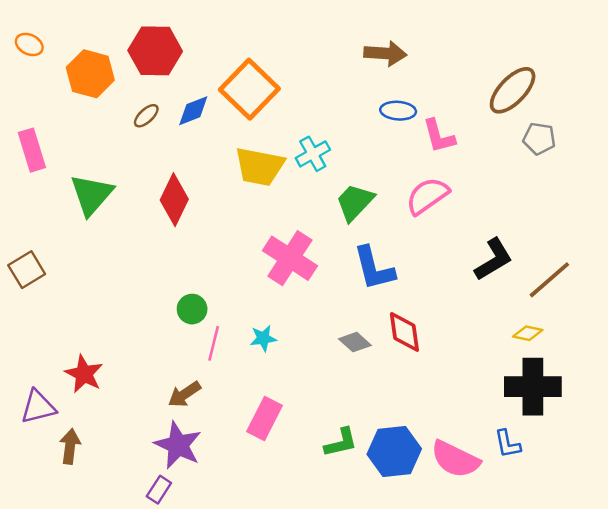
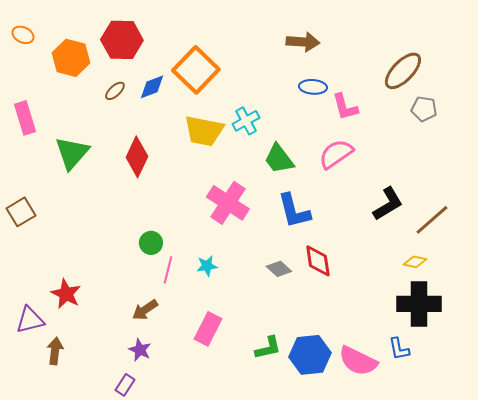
green trapezoid: (355, 202) -> (279, 159), turned -80
purple star: (178, 445) -> (140, 350), size x0.6

